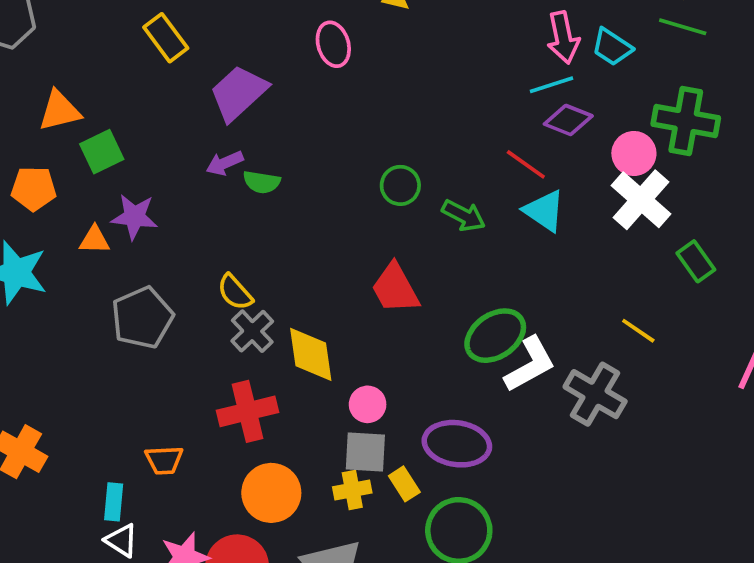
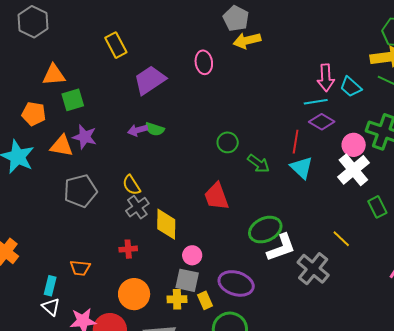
purple arrow: (225, 163) -> (138, 130), moved
red line: (526, 164) -> (296, 142), turned 55
orange triangle: (94, 240) -> (62, 146), size x1.4
red cross: (247, 411) -> (128, 249), size x0.6

